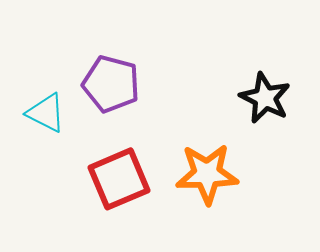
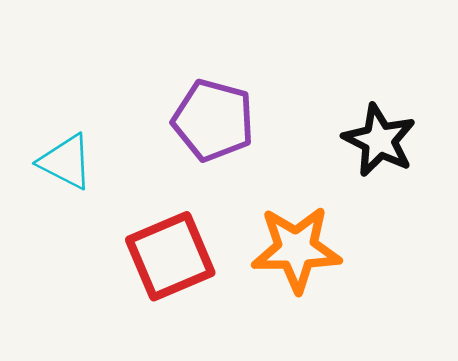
purple pentagon: (111, 84) -> (213, 120), moved

